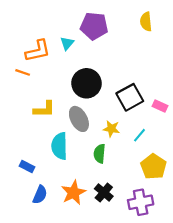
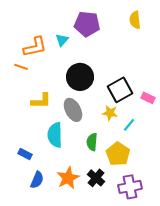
yellow star: (111, 129) -> (110, 113), moved
yellow pentagon: (154, 167) -> (118, 154), moved

